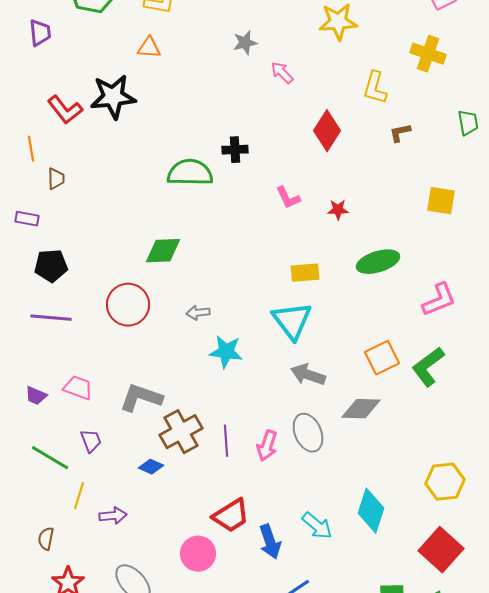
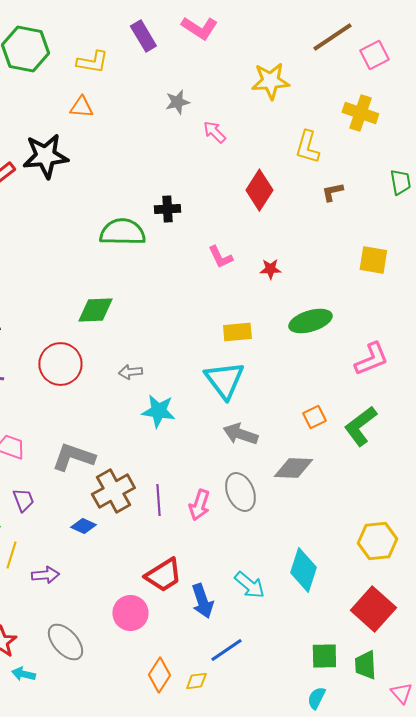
orange square: (382, 358) -> (314, 417), size x0.7

